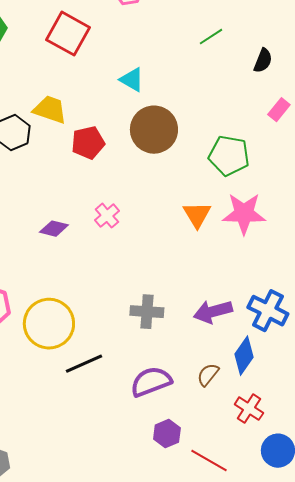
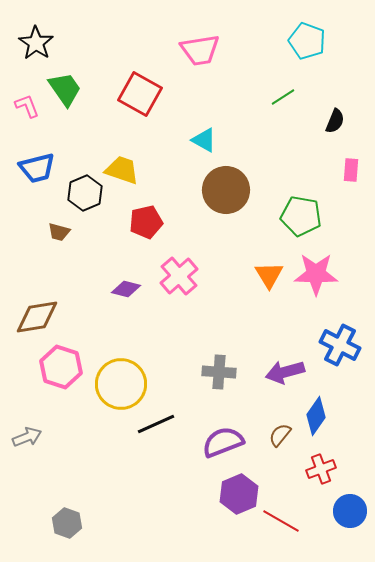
pink rectangle: (279, 110) -> (351, 170), turned -35
red pentagon: (88, 143) -> (146, 222), moved
pink cross: (107, 216) -> (179, 276), size x1.5
blue cross: (268, 311) -> (340, 345), moved
red cross: (249, 409) -> (321, 469), turned 36
purple hexagon: (167, 434) -> (239, 494), size x1.4

